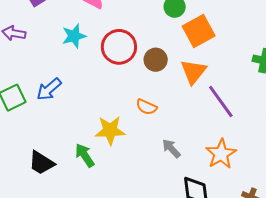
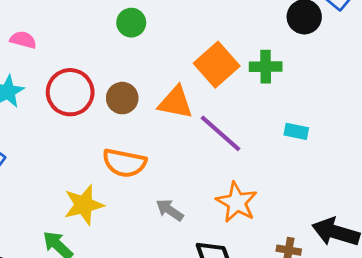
orange square: (199, 31) -> (217, 65), moved
orange triangle: (193, 72) -> (176, 102), turned -44
orange semicircle: (146, 107) -> (124, 163), size x1.5

